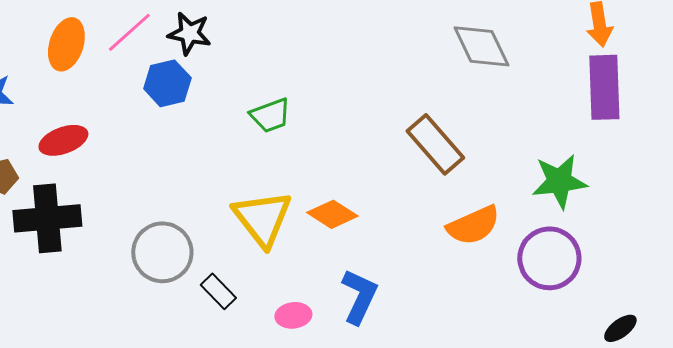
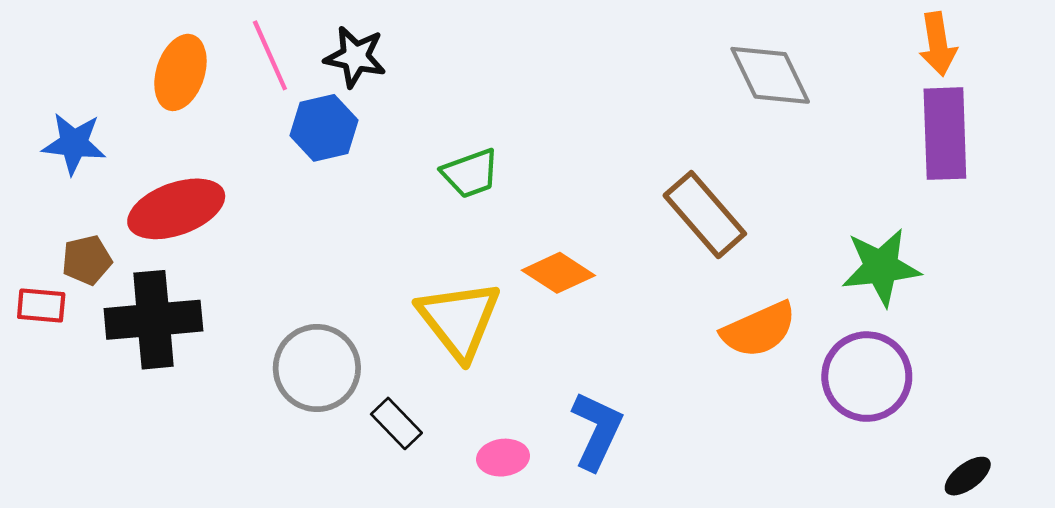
pink line: (129, 32) -> (270, 55), turned -72
red ellipse: (63, 140) -> (176, 209), size x1.4
orange diamond: (332, 214) -> (558, 273), moved

